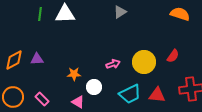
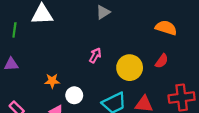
green line: (40, 14) -> (14, 30), moved
orange semicircle: (180, 14) -> (166, 28), moved
pink arrow: (113, 64) -> (95, 55), moved, turned -40

